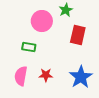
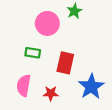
red rectangle: (78, 35) -> (65, 63), moved
red star: (46, 75) -> (51, 93), moved

